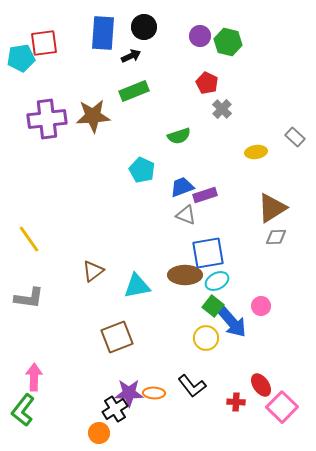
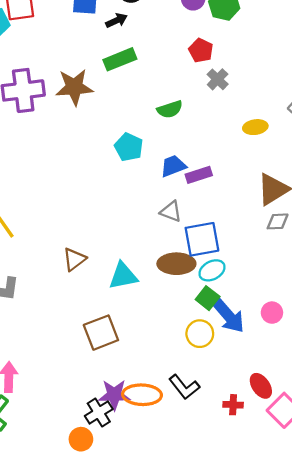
gray triangle: (186, 215) -> (171, 211), moved
pink circle: (261, 306) -> (272, 313), moved
orange ellipse: (154, 393) -> (142, 395), size x1.6

